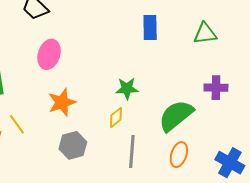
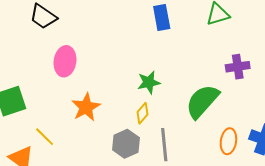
gray hexagon: (73, 145) -> (126, 144), moved
orange ellipse: (179, 155) -> (228, 141), moved

